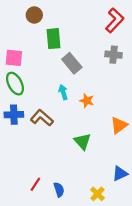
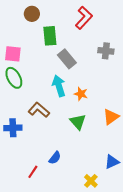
red L-shape: (115, 20) -> (84, 18), moved
cyan arrow: (63, 92) -> (59, 86), size x1.5
blue cross: (14, 115) -> (13, 128), moved
green triangle: (82, 141) -> (78, 122), moved
blue semicircle: (59, 190) -> (55, 158), moved, turned 56

